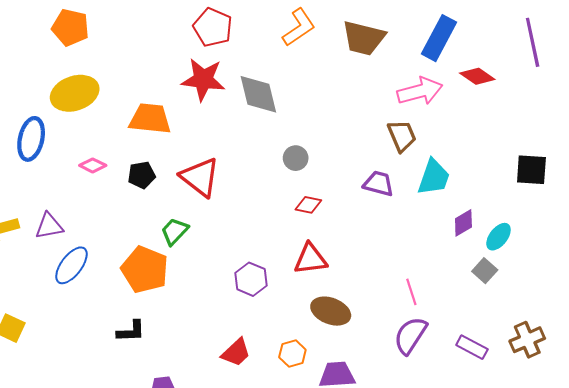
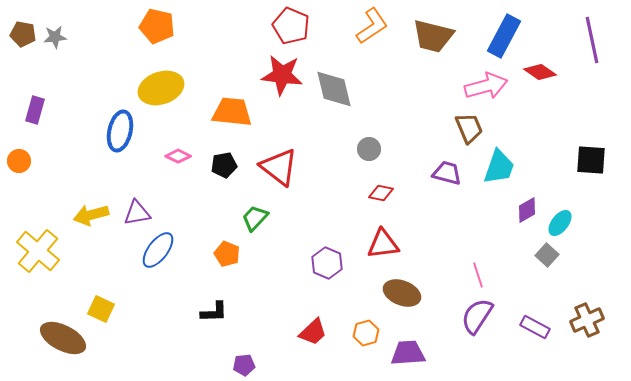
orange pentagon: (145, 270) -> (227, 254), size x0.6

